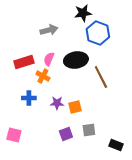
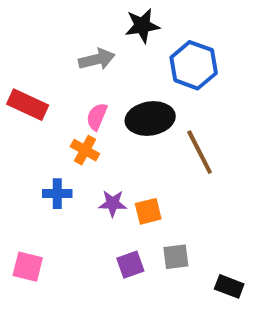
black star: (83, 13) -> (142, 26), moved
red rectangle: (24, 62) -> (28, 105), moved, turned 42

